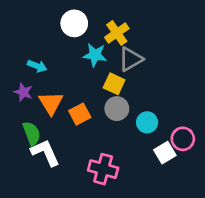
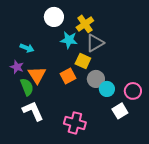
gray circle: (117, 109) -> (96, 79), moved
orange square: (80, 114) -> (68, 76), moved
green semicircle: (32, 133) -> (27, 87), moved
pink circle: (183, 139) -> (133, 91), moved

